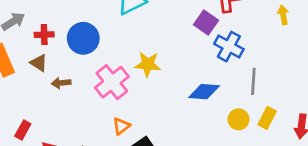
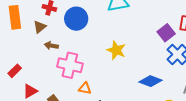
brown triangle: (39, 63) -> (40, 27), turned 32
pink cross: (112, 82) -> (70, 65), moved, turned 35
orange triangle: (121, 126) -> (85, 88), turned 32

